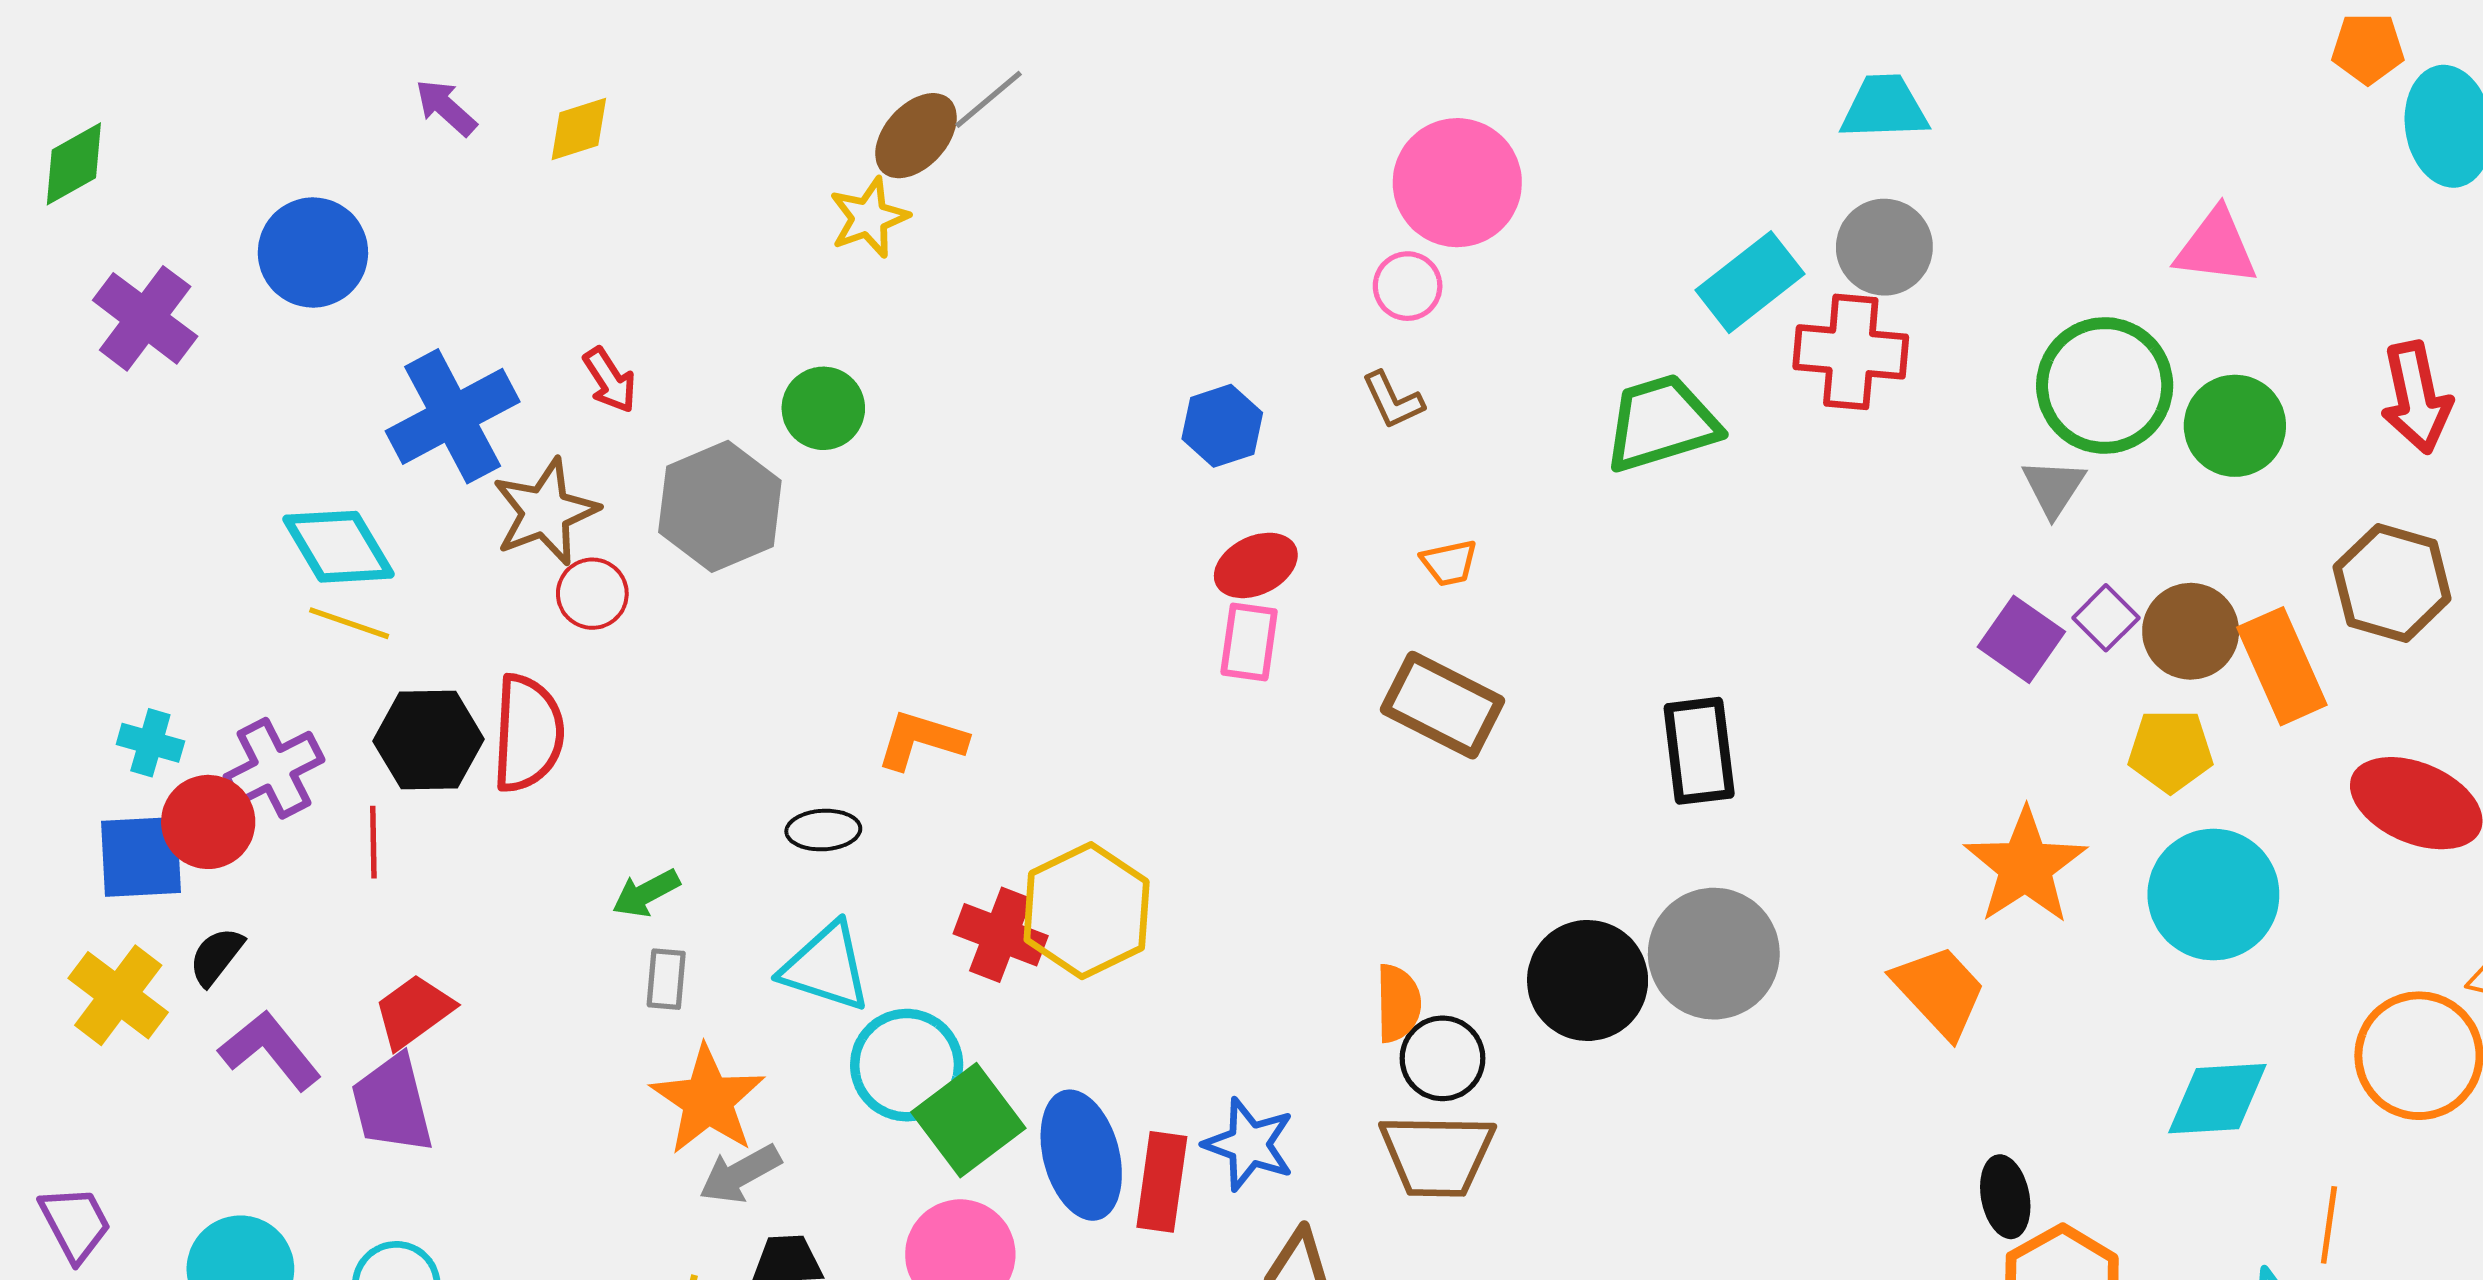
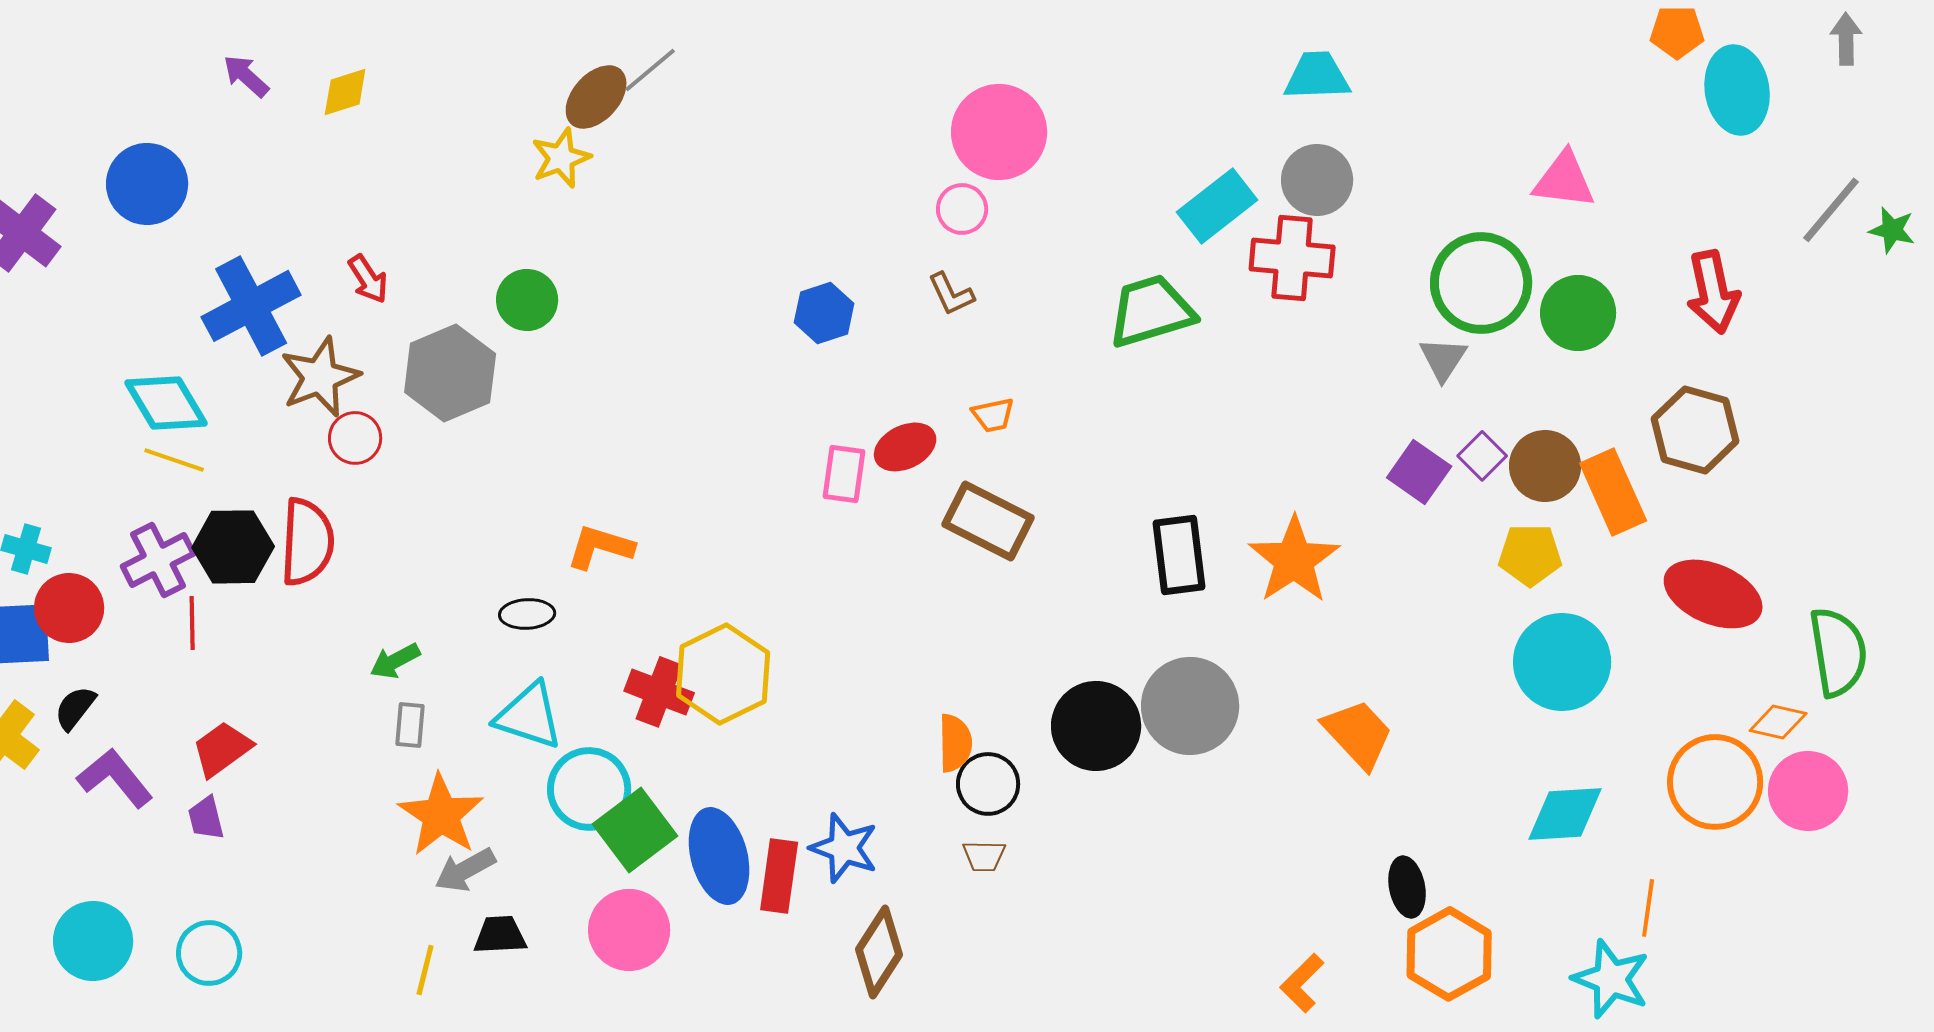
red ellipse: (1256, 565) -> (905, 447), moved
purple cross: (274, 768) -> (158, 560), moved
orange star: (2025, 866) -> (1294, 560), moved
purple trapezoid: (392, 1104) -> (206, 818), size x0.6
brown trapezoid: (1437, 1155) -> (984, 856), size x0.5

